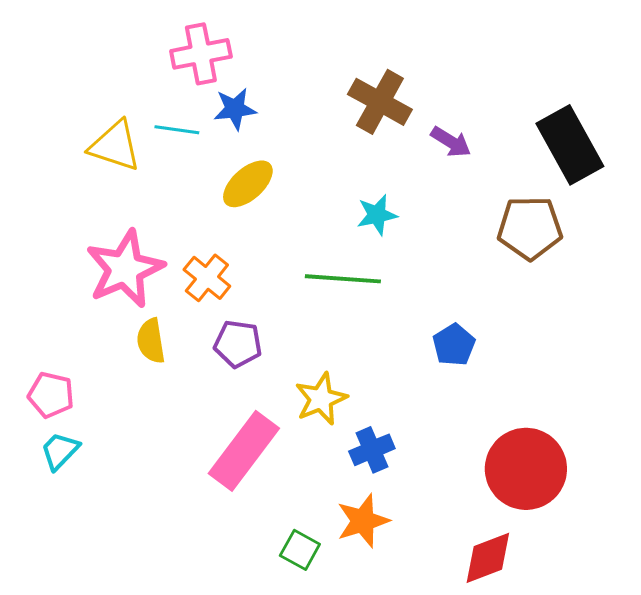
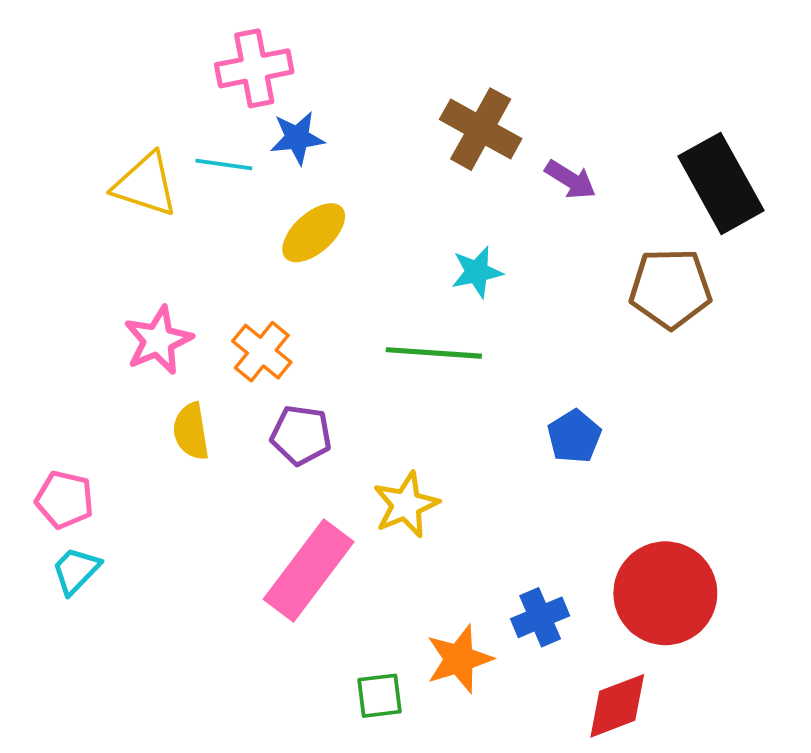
pink star: (125, 269) -> (158, 340), size x0.7
blue cross: (372, 450) -> (540, 617), moved
green square: (300, 550) -> (379, 696), turned -36

